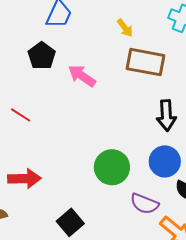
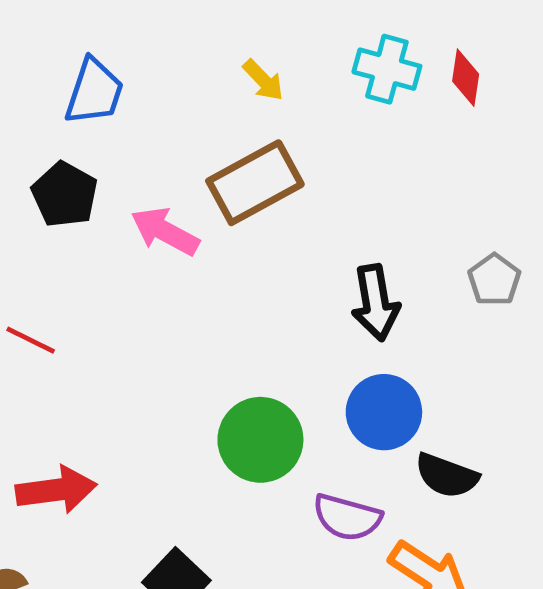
yellow arrow: (125, 28) -> (263, 80), moved
brown rectangle: (146, 62) -> (255, 183), moved, turned -33

